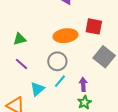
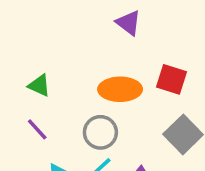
green triangle: (20, 39) -> (39, 85), turned 32

